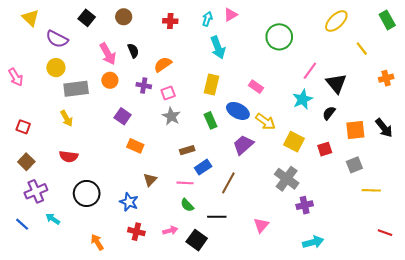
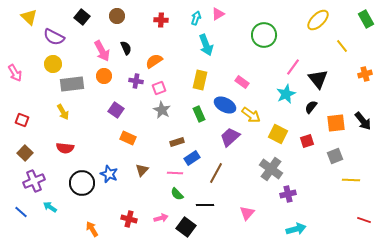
blue star: (129, 202) -> (109, 174), moved

